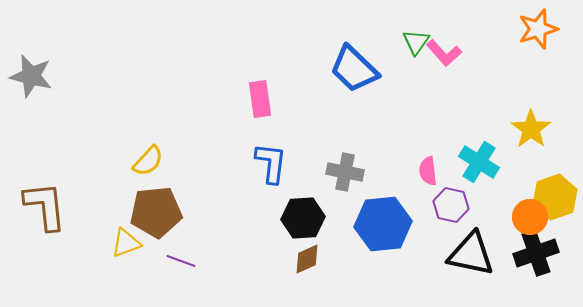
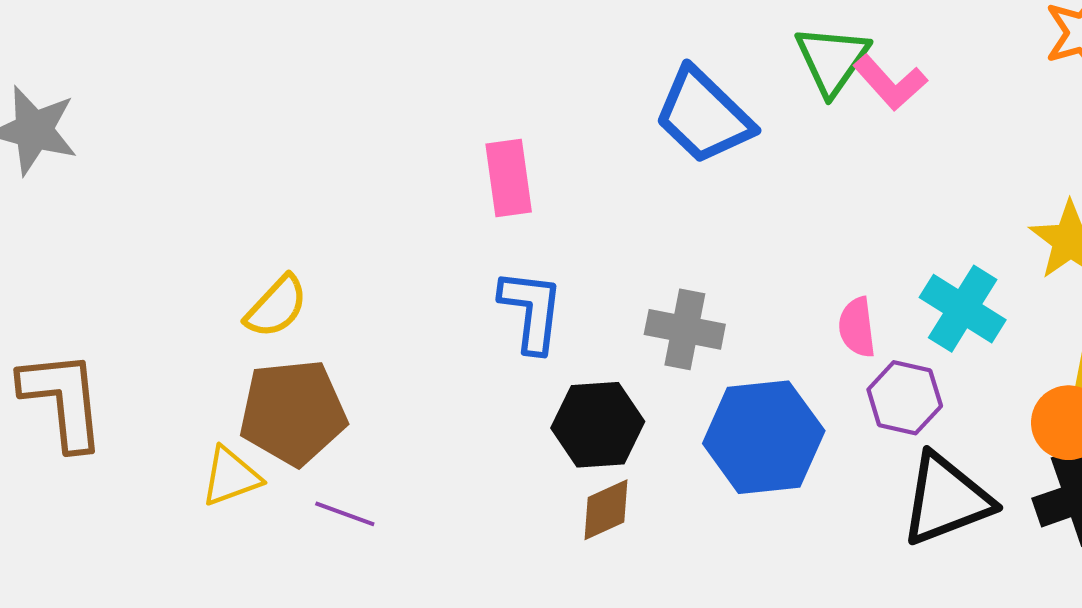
green triangle: (416, 42) -> (832, 60), size x1.4
black triangle: (471, 254) -> (946, 499), turned -33

